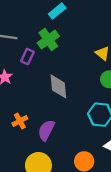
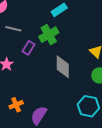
gray diamond: (58, 86) -> (63, 67), moved

